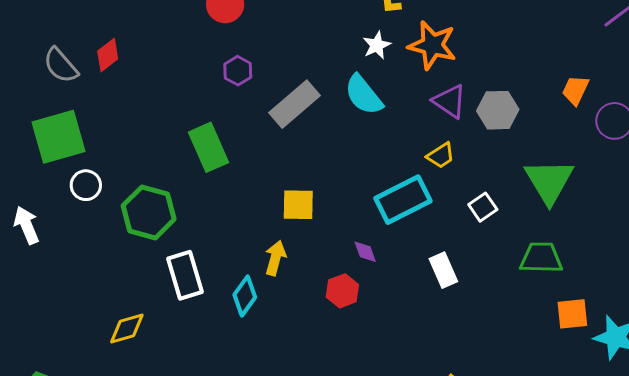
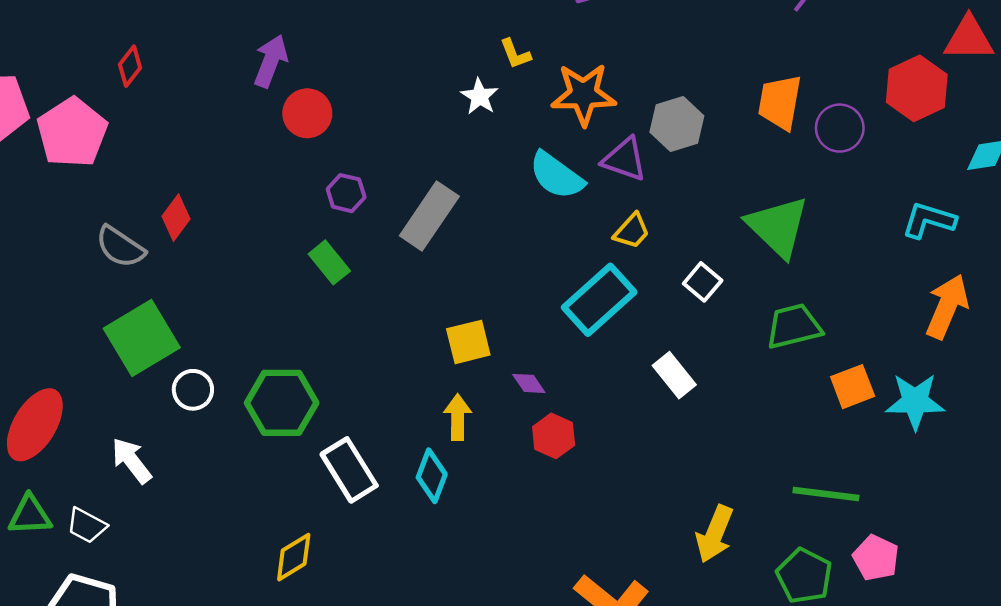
white star: (377, 45) -> (480, 96), moved
orange trapezoid: (575, 90) -> (780, 102), size x1.4
cyan semicircle: (364, 95) -> (556, 176), moved
gray hexagon: (498, 110) -> (677, 124), moved
green rectangle: (209, 147) -> (329, 262), moved, size x0.7
purple diamond: (365, 252) -> (529, 383), moved

